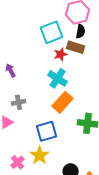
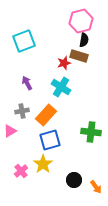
cyan square: (52, 32) -> (24, 41), moved
purple arrow: (11, 70) -> (27, 83), moved
orange rectangle: (63, 102) -> (46, 115), moved

